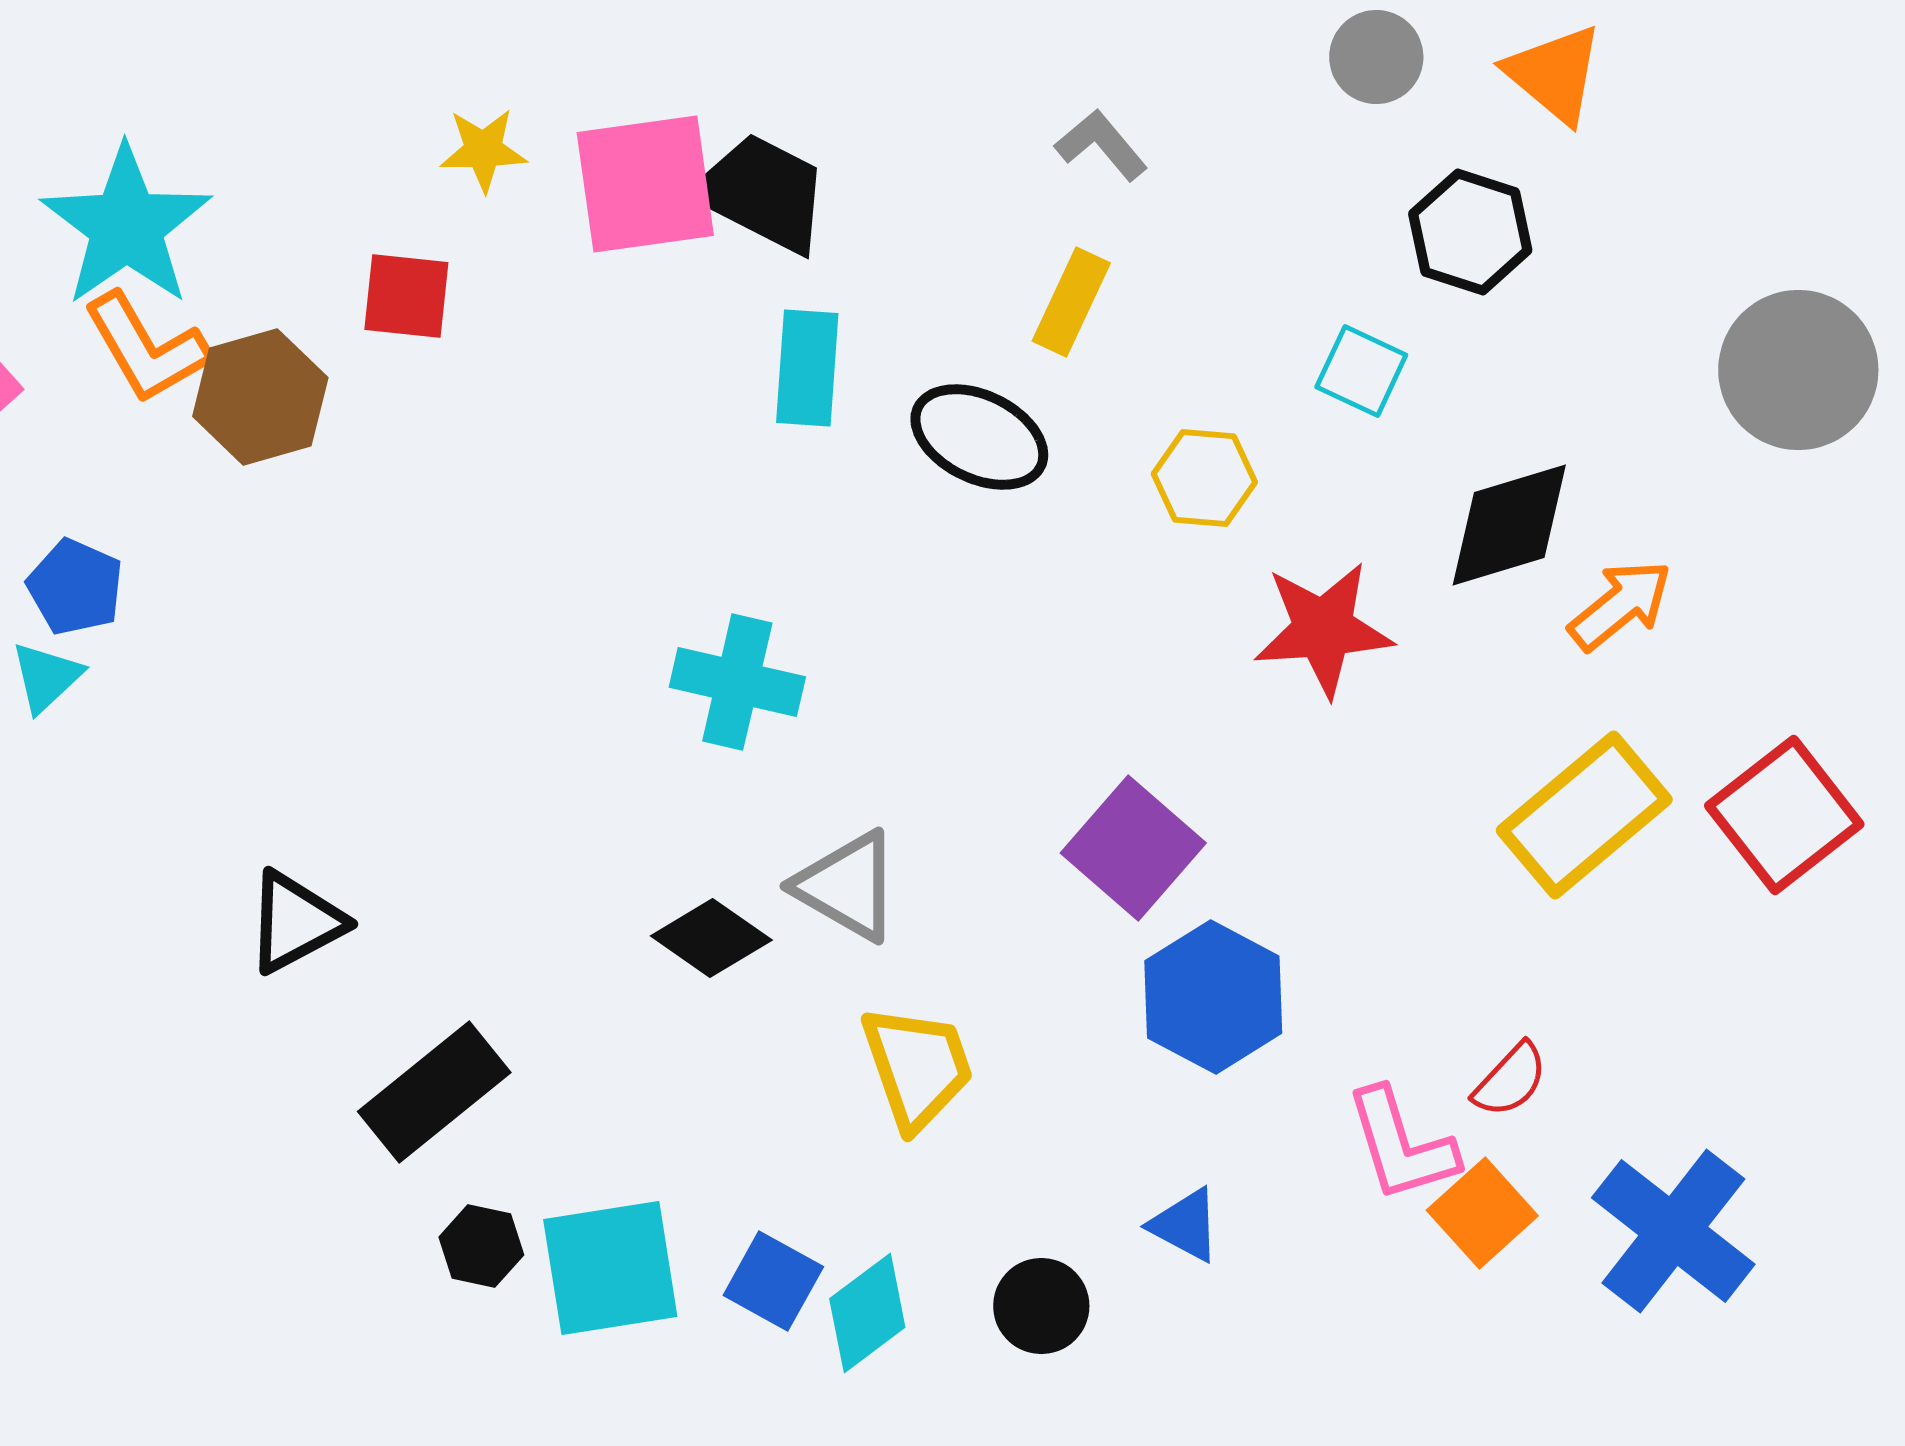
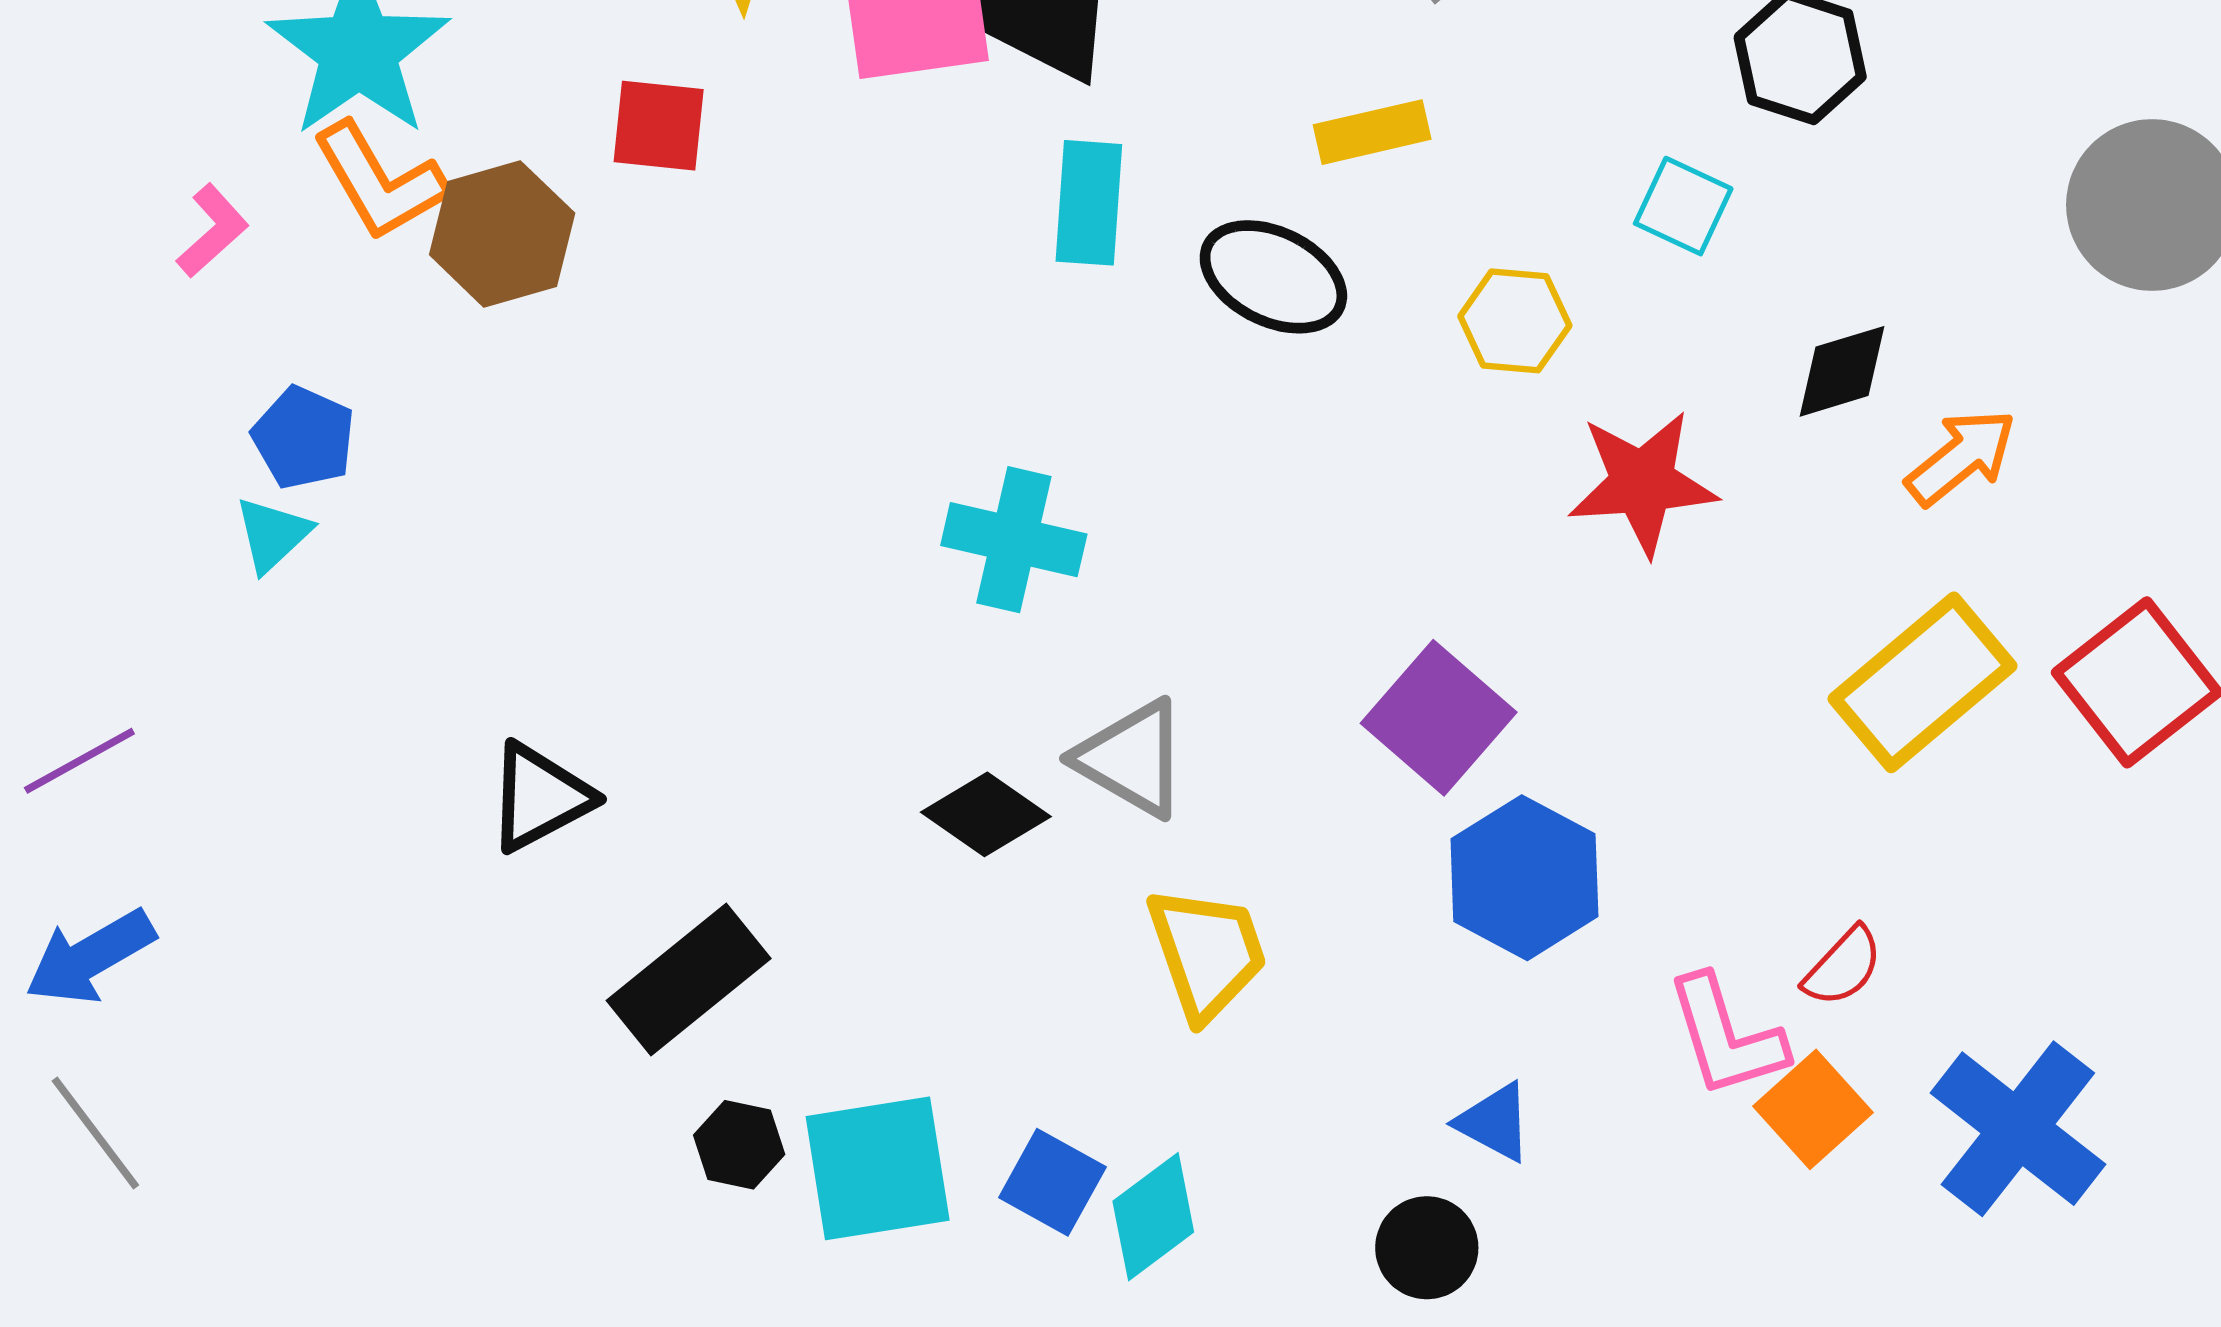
yellow rectangle: (1071, 302) -> (1372, 132), turned 52
black diamond: (1509, 525) -> (1842, 371), size x0.7
black circle: (1041, 1306) -> (1427, 1248), moved

